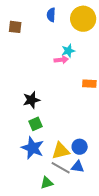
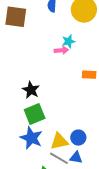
brown square: (15, 27) -> (16, 17), size x1.6
black star: (31, 100) -> (31, 90), turned -30
green square: (35, 124) -> (35, 114), size x1.5

